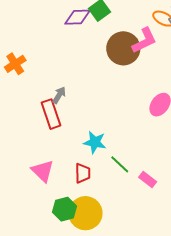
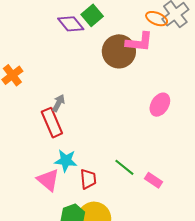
purple diamond: (77, 17) -> (71, 24), turned 56
pink L-shape: (144, 40) -> (139, 42), turned 36
cyan star: (95, 142) -> (66, 161), moved

